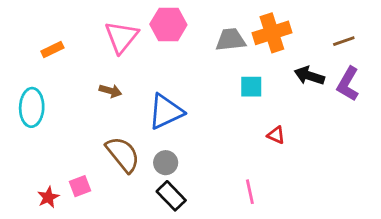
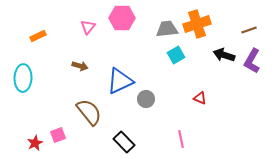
pink triangle: (121, 37) -> (88, 27), size x0.6
cyan square: (251, 87) -> (176, 55), moved, turned -30
gray circle: (166, 163) -> (146, 99), moved

